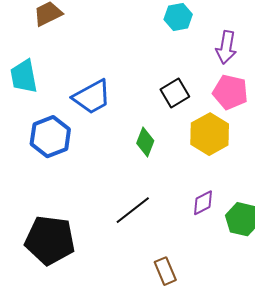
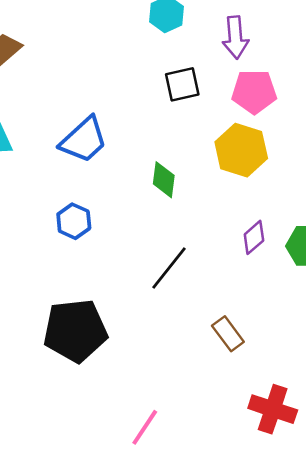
black square: (175, 93) -> (182, 84), moved, turned 32
blue hexagon: (50, 137) -> (74, 221), moved, size x0.7

